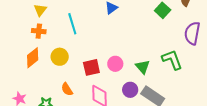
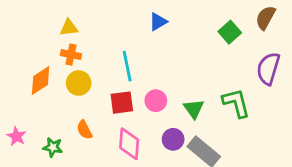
yellow triangle: (40, 10) -> (69, 28), moved, turned 40
cyan line: (72, 24) -> (127, 66), moved
orange cross: (39, 31) -> (71, 55), moved

